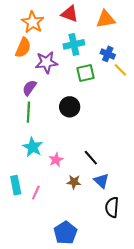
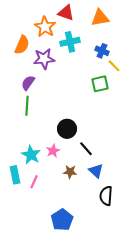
orange star: (33, 22) -> (45, 27), moved
green square: (86, 73) -> (100, 84), moved
black circle: (70, 107) -> (67, 129), moved
cyan star: (33, 147) -> (31, 155), moved

